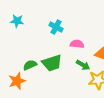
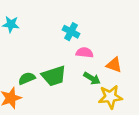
cyan cross: (56, 27) -> (71, 32), moved

